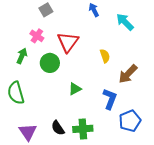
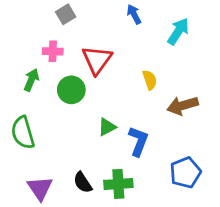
cyan arrow: (125, 22) -> (178, 31), turned 78
pink cross: (37, 36) -> (53, 51), turned -32
brown arrow: (128, 74) -> (183, 106), turned 30
blue L-shape: (110, 99) -> (138, 141), moved

